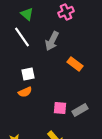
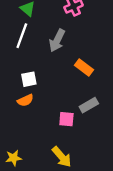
white line: (22, 37) -> (22, 36), turned 55
gray rectangle: (80, 110) -> (89, 105), moved

